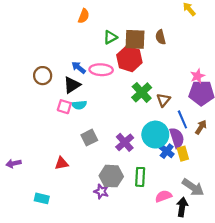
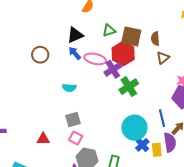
black triangle: (72, 85) -> (75, 35), moved
brown triangle: (163, 100) -> (163, 58), moved
pink square: (64, 107) -> (76, 138), moved
purple semicircle: (177, 138) -> (170, 142), moved
purple cross: (125, 142) -> (113, 69), moved

